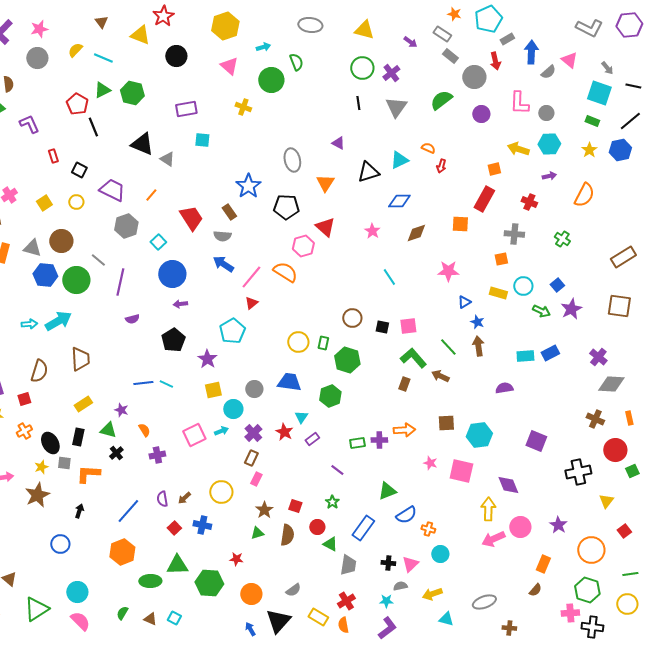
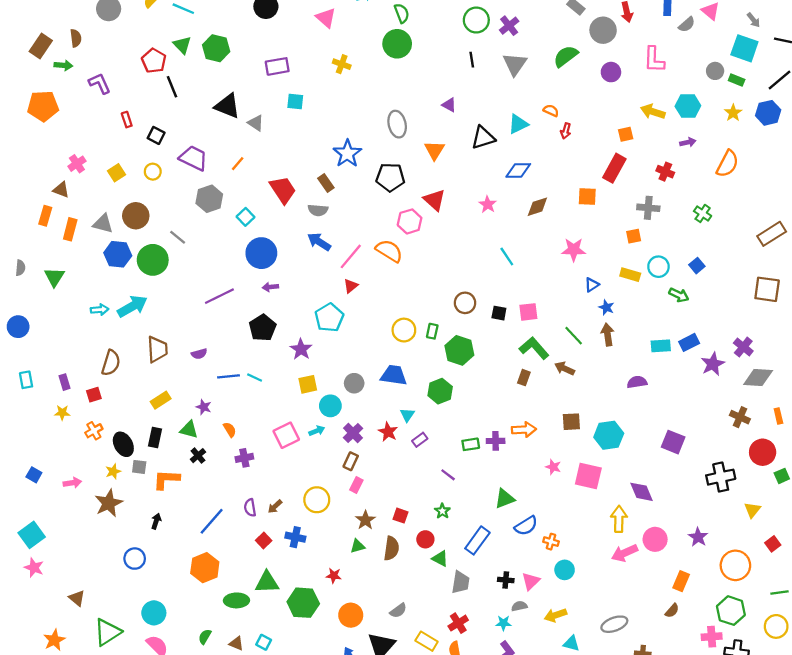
green circle: (271, 80) -> (397, 44), moved
green triangle: (102, 90) -> (182, 45), turned -48
gray circle: (546, 113) -> (715, 71), moved
purple line: (120, 282) -> (219, 296), moved, turned 52
purple star: (571, 309) -> (713, 364), moved
purple semicircle: (132, 319) -> (199, 354), moved

